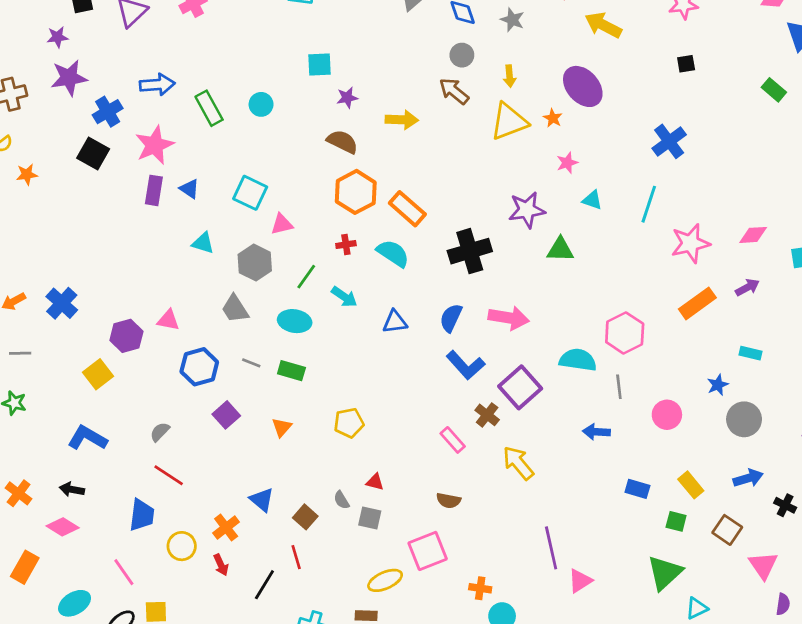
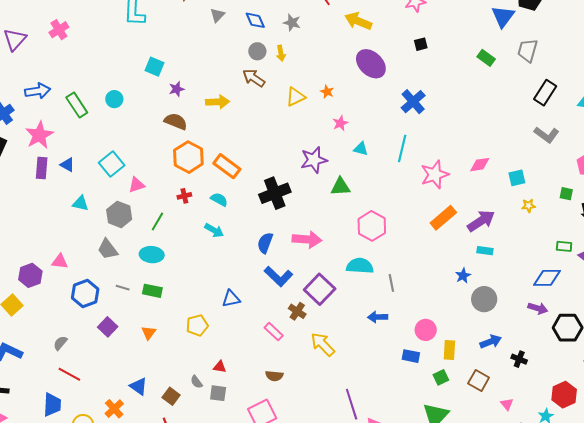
cyan square: (320, 65) -> (154, 67), turned 30
yellow arrow: (510, 76) -> (281, 53), moved
purple ellipse: (583, 86) -> (371, 64), moved
yellow triangle: (509, 122) -> (296, 97), size x0.7
cyan square: (250, 193) -> (112, 164), turned 30
cyan semicircle: (393, 253) -> (219, 199), size x0.7
purple arrow: (747, 287) -> (481, 221), moved, size x1.6
cyan arrow: (344, 297) -> (214, 230), moved
blue triangle: (395, 322) -> (231, 299), moved
pink hexagon: (625, 333) -> (372, 226), moved
pink circle: (667, 415) -> (426, 330), moved
yellow rectangle: (691, 485) -> (449, 350), turned 48
green square: (676, 521) -> (441, 377), turned -35
pink triangle: (763, 565) -> (507, 404), size x0.6

